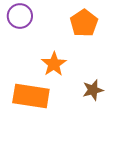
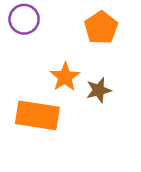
brown star: (93, 90) -> (99, 90), moved

